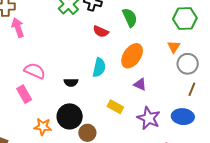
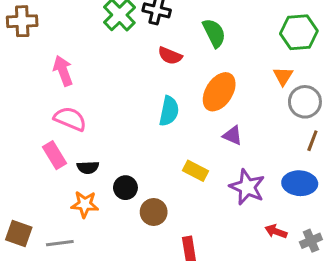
pink arrow: (18, 28) -> (63, 71), moved
black semicircle: (71, 82) -> (88, 167), moved
black circle: (70, 116) -> (125, 188), size x0.6

